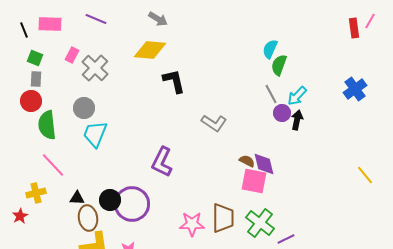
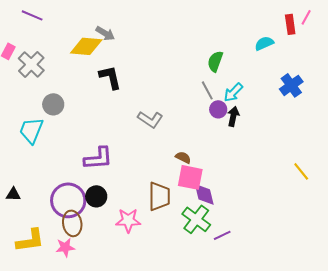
gray arrow: (158, 19) -> (105, 33), moved
cyan semicircle: (270, 49) -> (264, 43), moved, turned 42
gray circle: (84, 108) -> (53, 104), moved
purple L-shape: (162, 162) -> (98, 158), turned -120
purple diamond: (264, 164) -> (204, 194), moved
black circle: (110, 200) -> (96, 196), moved
brown ellipse: (88, 218) -> (72, 223), moved
brown trapezoid: (223, 218) -> (159, 196), moved

